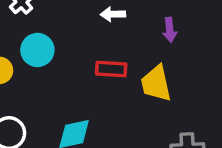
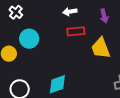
red rectangle: (111, 69) -> (76, 31), moved

